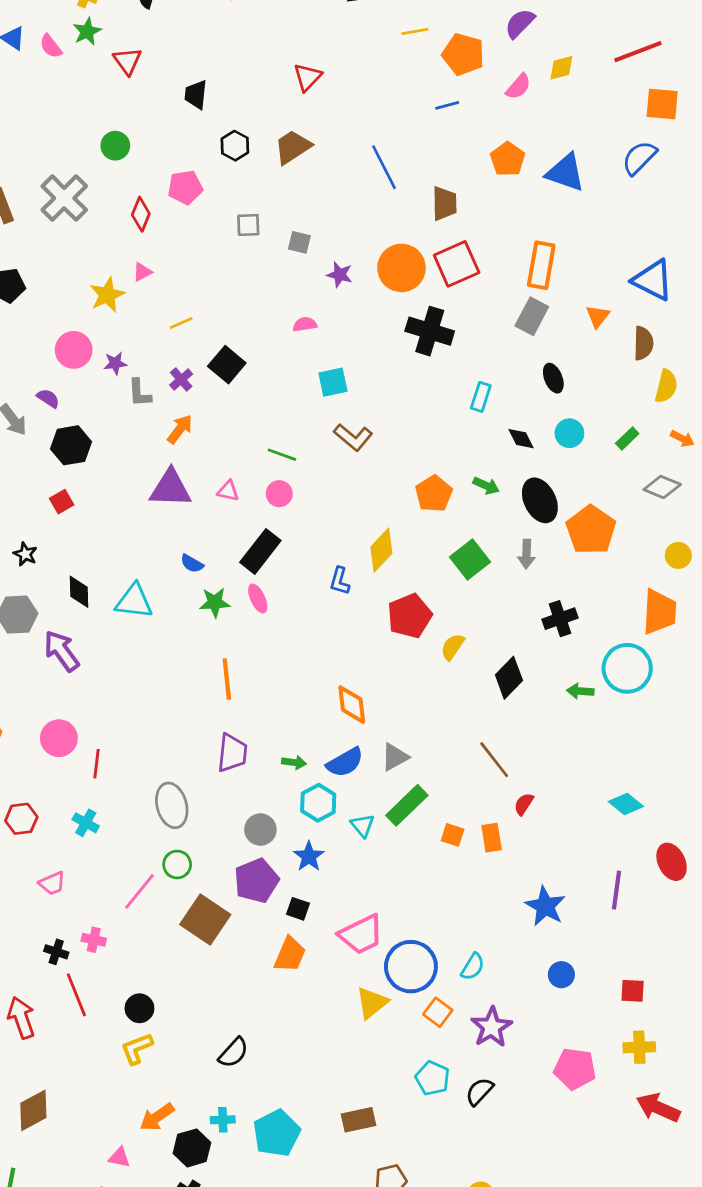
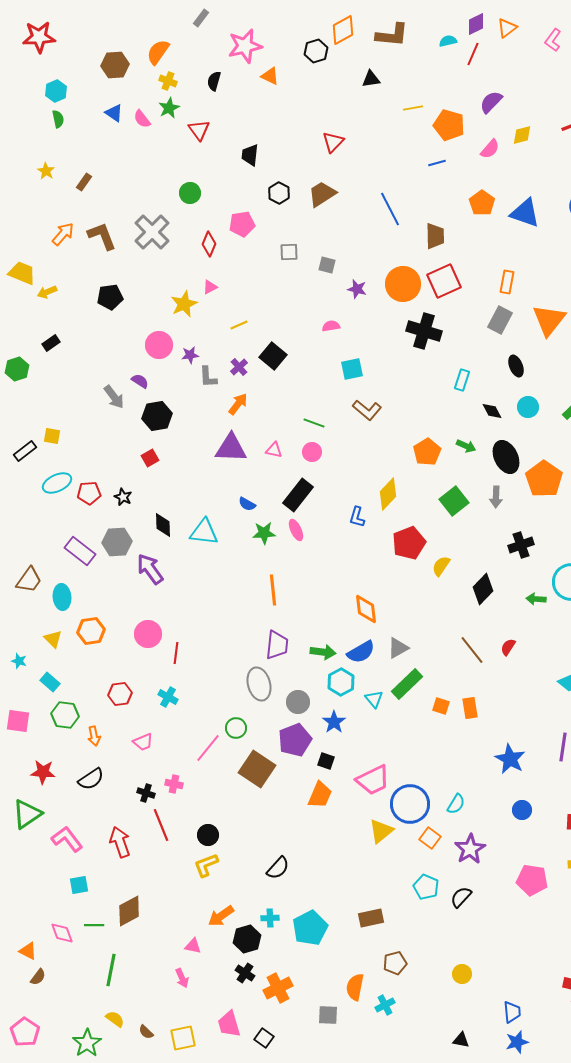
orange rectangle: (541, 265) -> (507, 282), size x0.7
orange triangle: (598, 316) -> (549, 320), size x1.8
green arrow: (294, 762) -> (323, 652), size x1.4
red semicircle: (524, 804) -> (508, 647), moved
gray ellipse: (172, 805) -> (259, 684), moved

